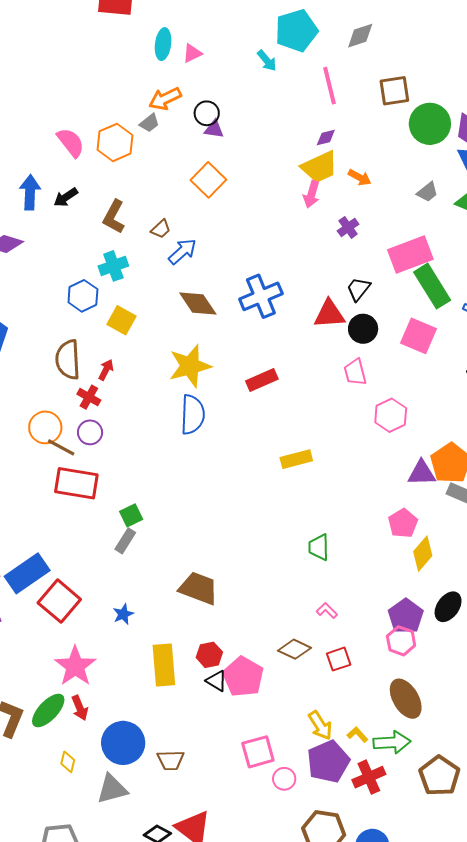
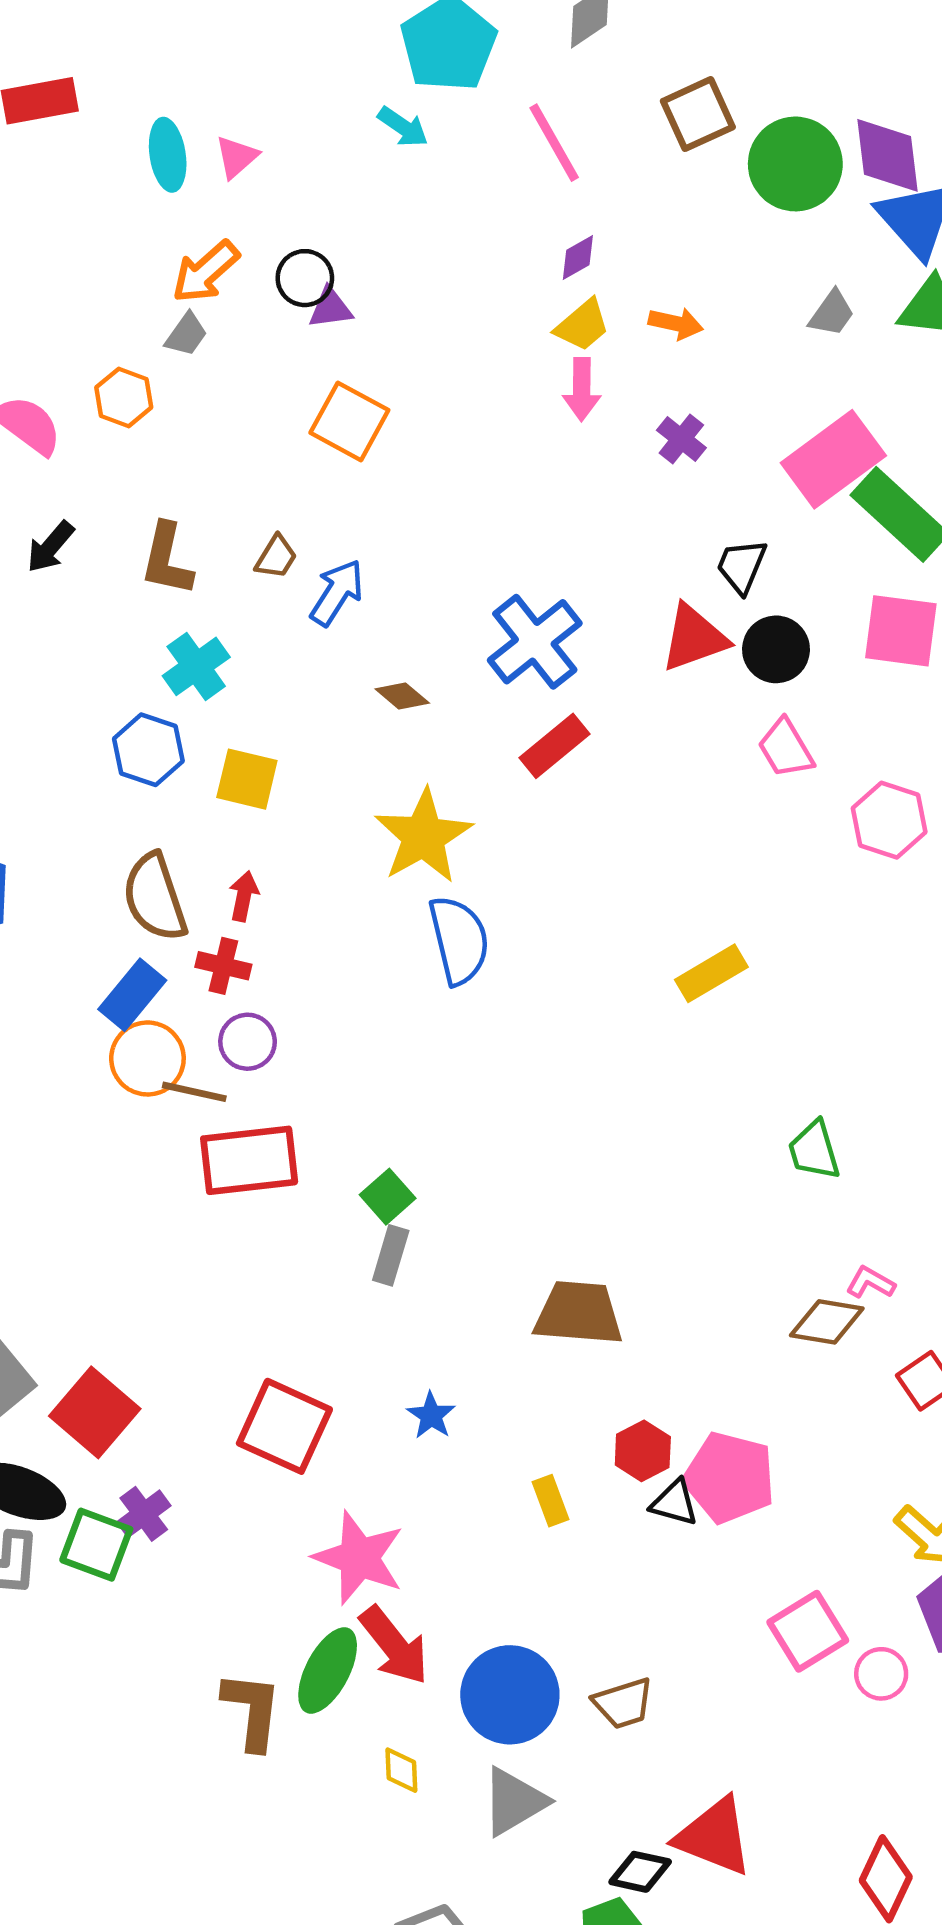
orange hexagon: (115, 142) -> (124, 397), size x0.7
yellow trapezoid: (320, 167) -> (582, 325), size x0.7
brown diamond: (198, 303) -> (402, 696), size x0.6
red rectangle: (262, 380) -> (554, 746), moved
blue rectangle: (27, 573) -> (132, 995), moved, size x0.7
brown diamond: (294, 649) -> (827, 1322), moved
yellow rectangle: (164, 665) -> (551, 1501), size x0.5
red arrow: (80, 708) -> (394, 1646), size x1.5

